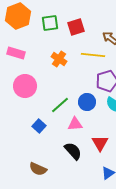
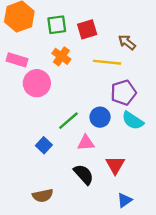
orange cross: (59, 59) -> (61, 56), moved
pink circle: (25, 86) -> (37, 83), moved
brown semicircle: (38, 169) -> (43, 195), turned -36

